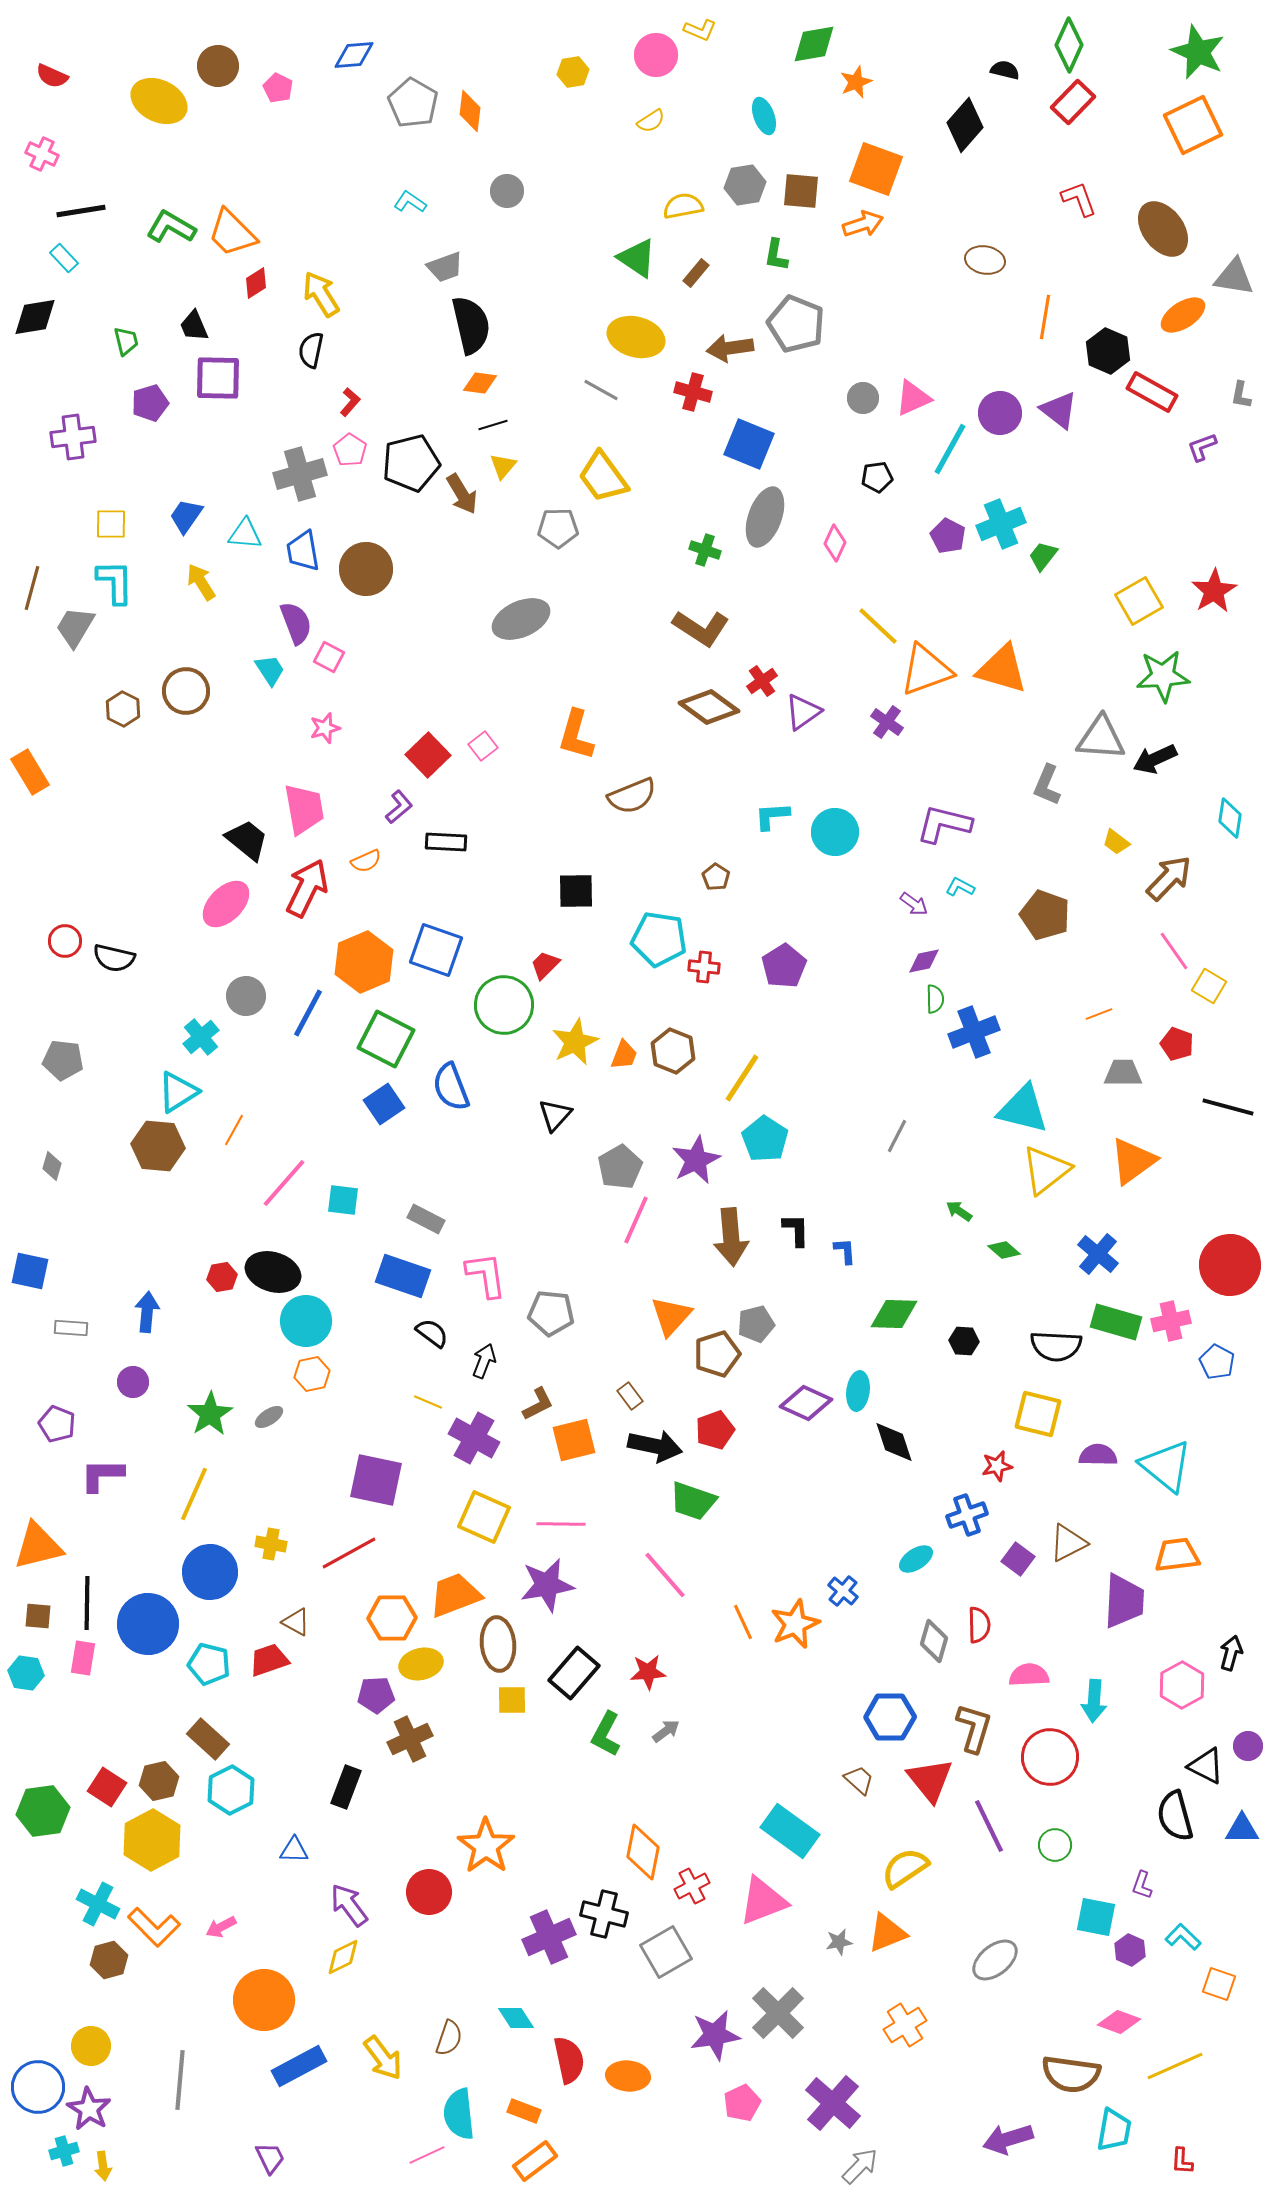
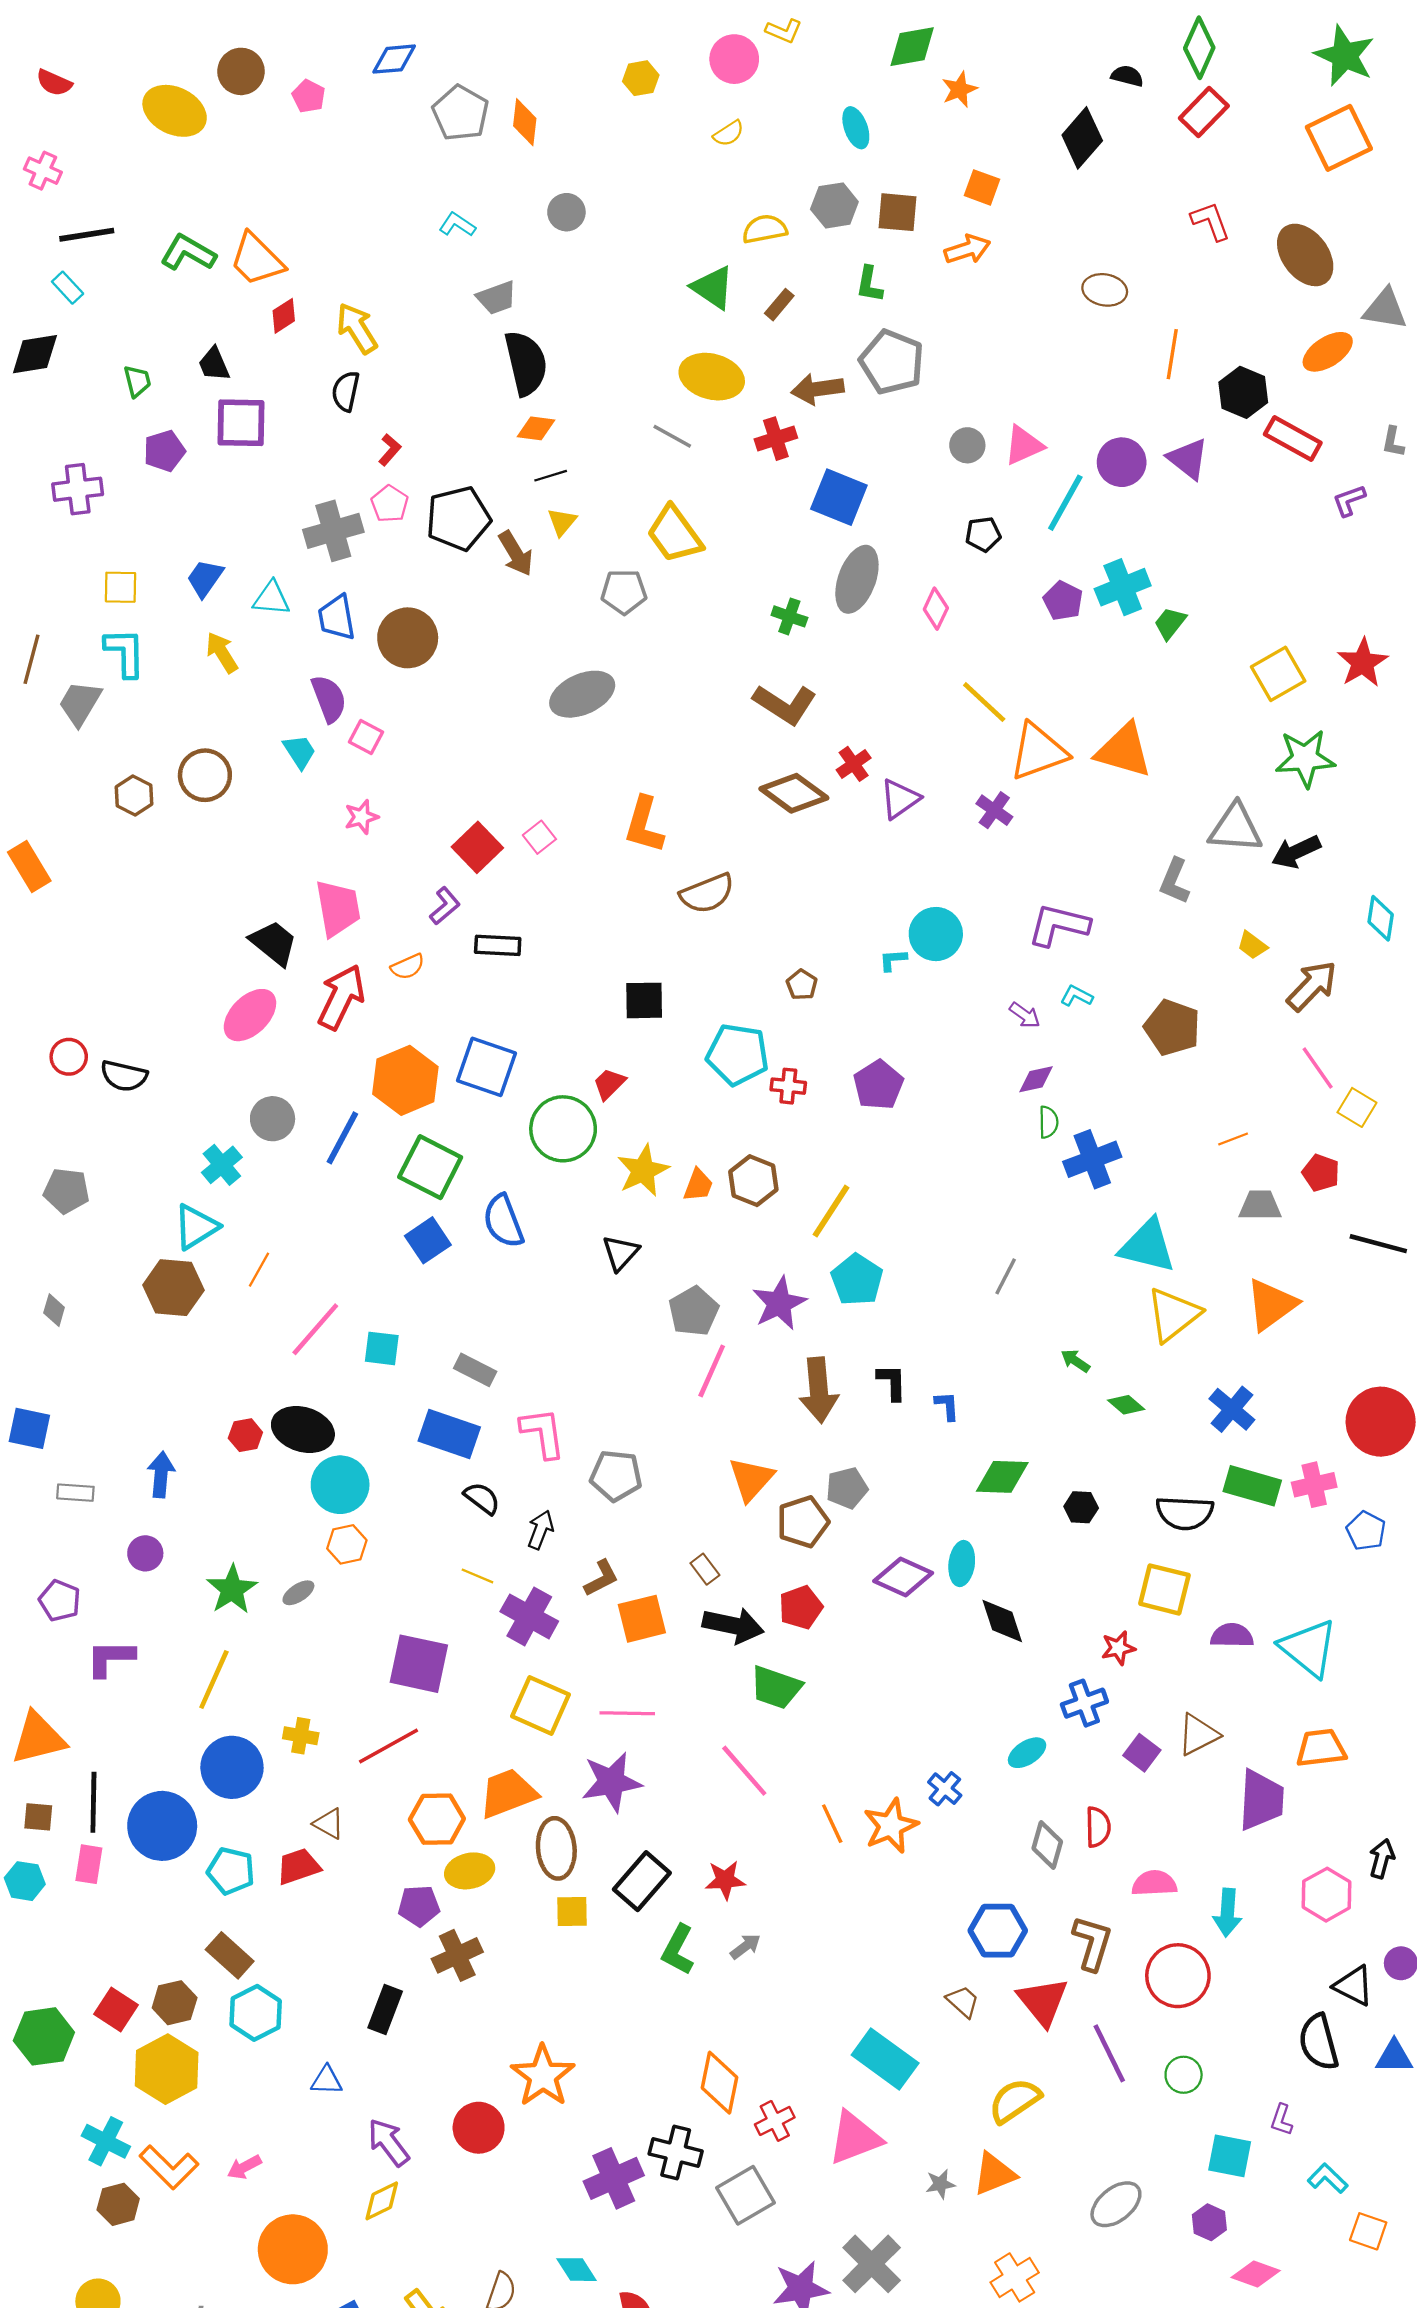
orange square: (876, 169) -> (982, 187), size x0.6
red cross: (693, 392) -> (776, 439), turned -33
cyan L-shape: (772, 816) -> (893, 960), moved, size x0.7
purple hexagon: (1130, 1950) -> (1209, 2222), moved

